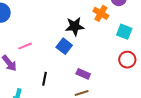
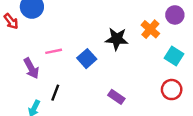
blue square: (64, 46) -> (87, 59), moved
black line: (44, 79) -> (55, 93), moved

